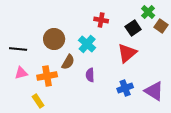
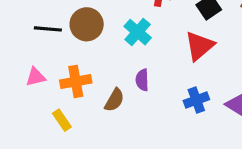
black line: (18, 49) -> (48, 29), moved
brown semicircle: (68, 62) -> (114, 100), moved

